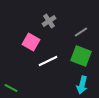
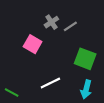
gray line: (81, 32) -> (70, 26), moved
white line: (48, 61) -> (50, 83), moved

